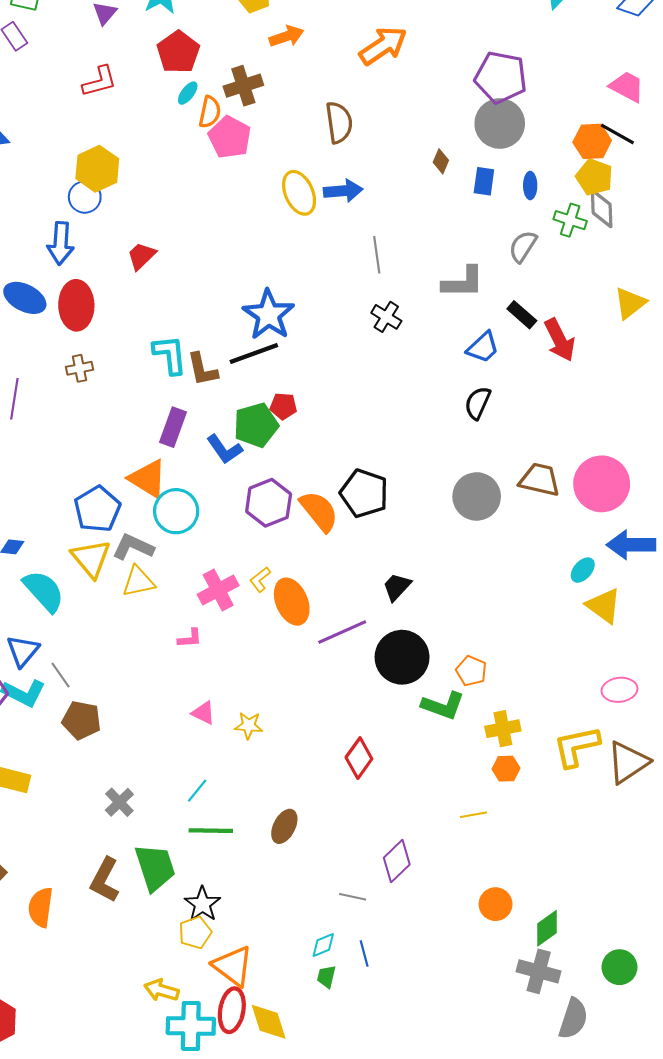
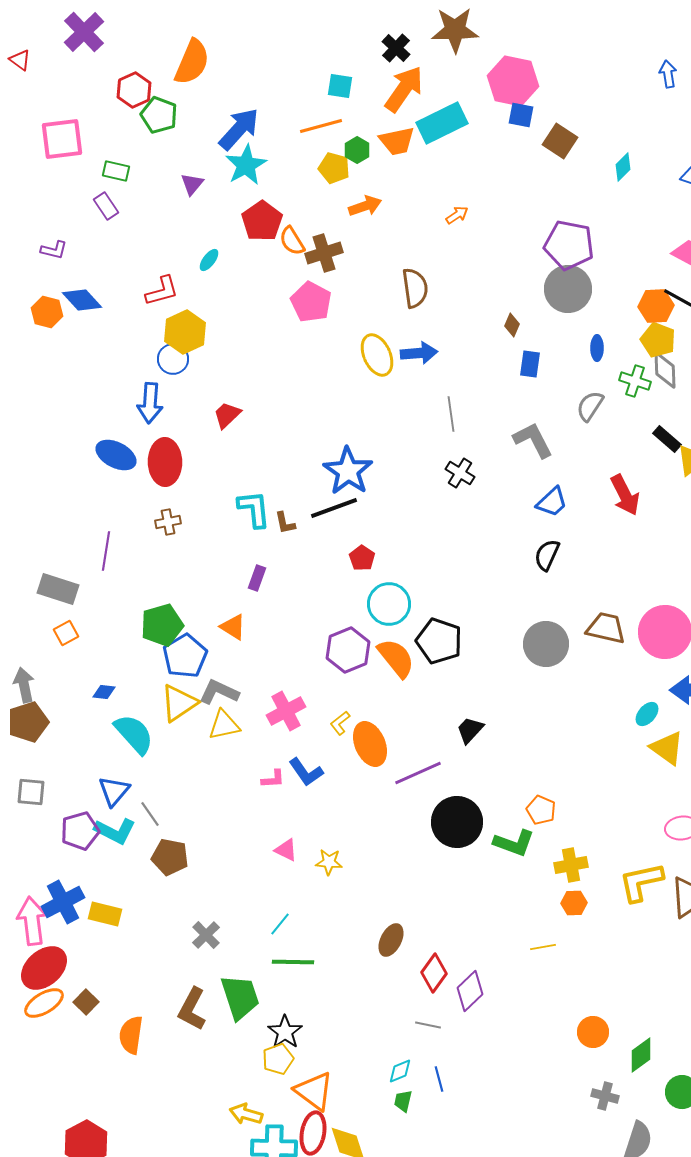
orange arrow: (383, 46) -> (457, 215), size x0.5
red L-shape: (99, 81) -> (162, 291), moved
cyan ellipse: (188, 93) -> (209, 260), moved
orange semicircle: (210, 112) -> (292, 241), moved, turned 136
blue rectangle: (484, 181) -> (530, 364), moved
gray L-shape: (463, 282) -> (533, 440), turned -117
black rectangle: (522, 315) -> (667, 439), moved
brown L-shape: (202, 369) -> (285, 523), size x0.7
red pentagon: (283, 406) -> (362, 558), turned 30
green pentagon: (256, 425) -> (162, 625), moved
purple rectangle: (173, 427) -> (257, 578), size x0.7
blue L-shape: (224, 449) -> (306, 772), moved
orange triangle: (148, 479) -> (233, 627), size x0.7
cyan circle: (176, 511) -> (389, 604), moved
yellow triangle: (91, 558) -> (179, 703), turned 36
pink cross: (218, 590) -> (286, 711), moved
black circle: (402, 657) -> (457, 822), moved
red diamond: (359, 758) -> (434, 973), moved
brown ellipse: (284, 826) -> (391, 940), moved
orange circle: (496, 904) -> (593, 1032), moved
green diamond: (547, 928) -> (641, 1055), moved
gray cross: (539, 971) -> (605, 1096), size x0.7

